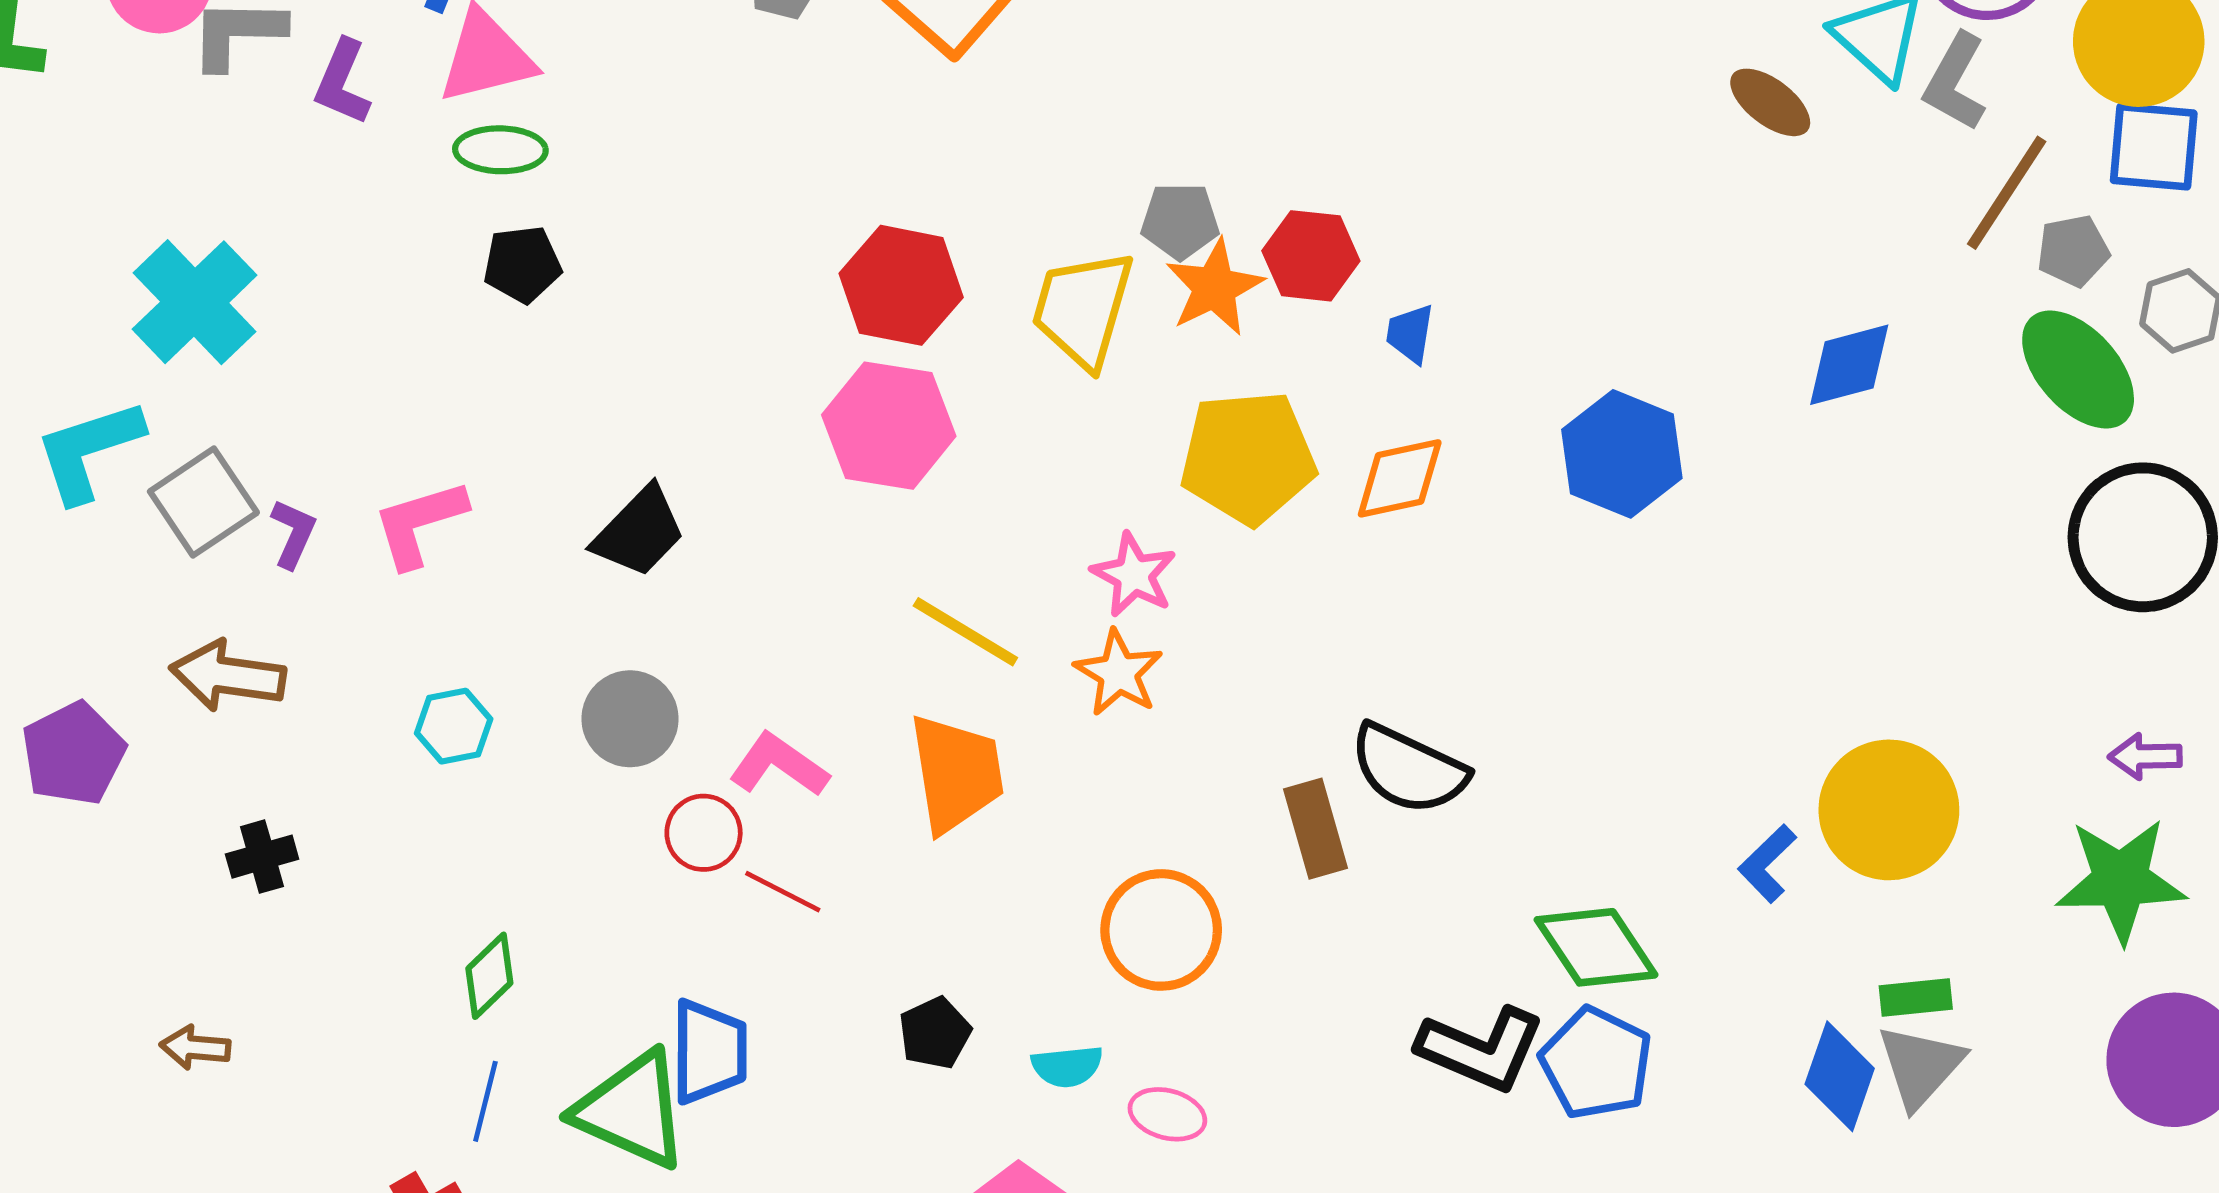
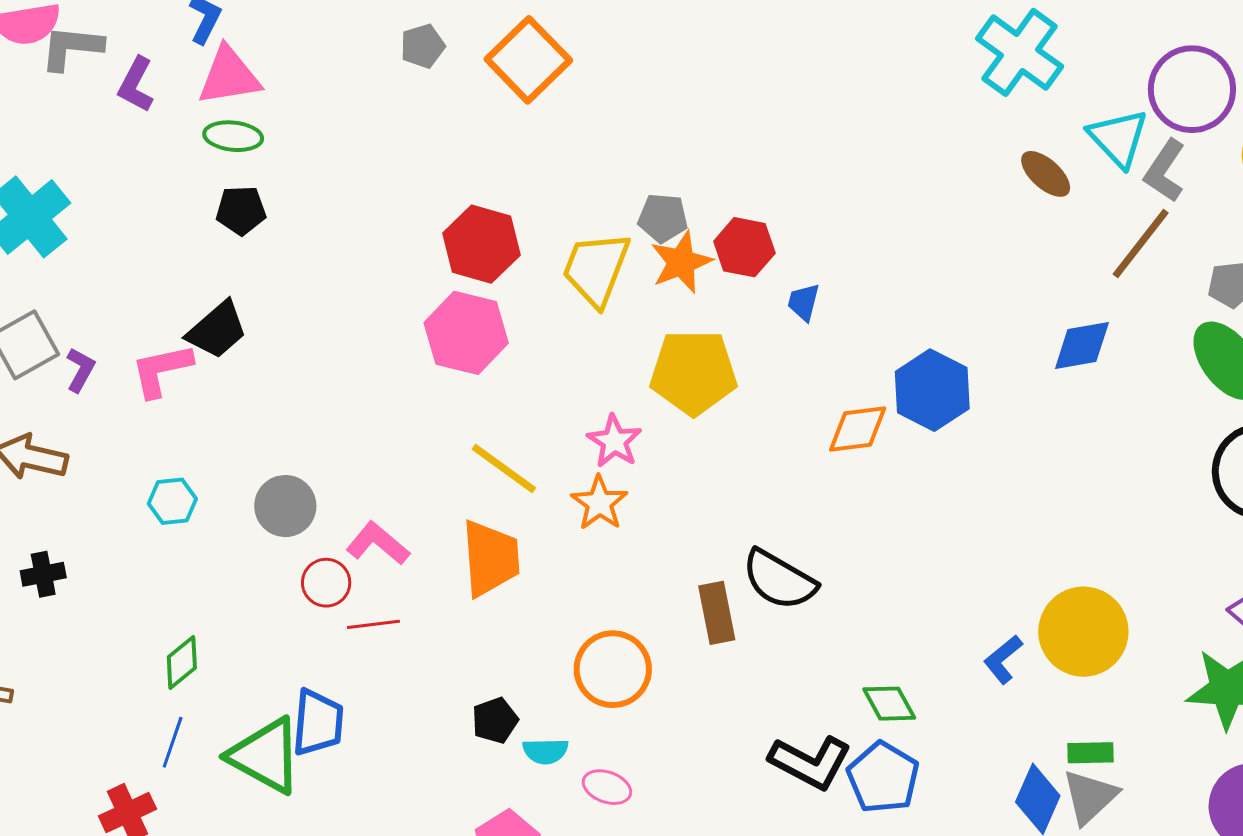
brown line: (2007, 193) -> (1141, 243), moved
orange diamond: (1400, 478) -> (858, 429), moved
black trapezoid: (639, 532) -> (217, 330), moved
red line: (783, 892) -> (373, 624), turned -39
green diamond: (1596, 947) -> (889, 704), size x0.7
black pentagon: (935, 1033) -> (495, 720), moved

